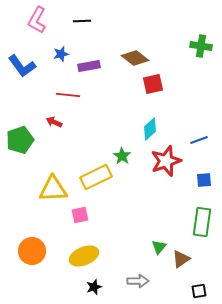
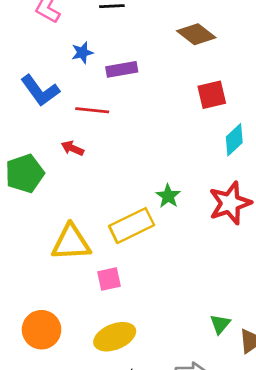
brown diamond: (135, 58) -> (196, 34), moved
blue L-shape: (22, 66) -> (40, 91), moved
cyan diamond: (150, 129) -> (234, 140), moved

